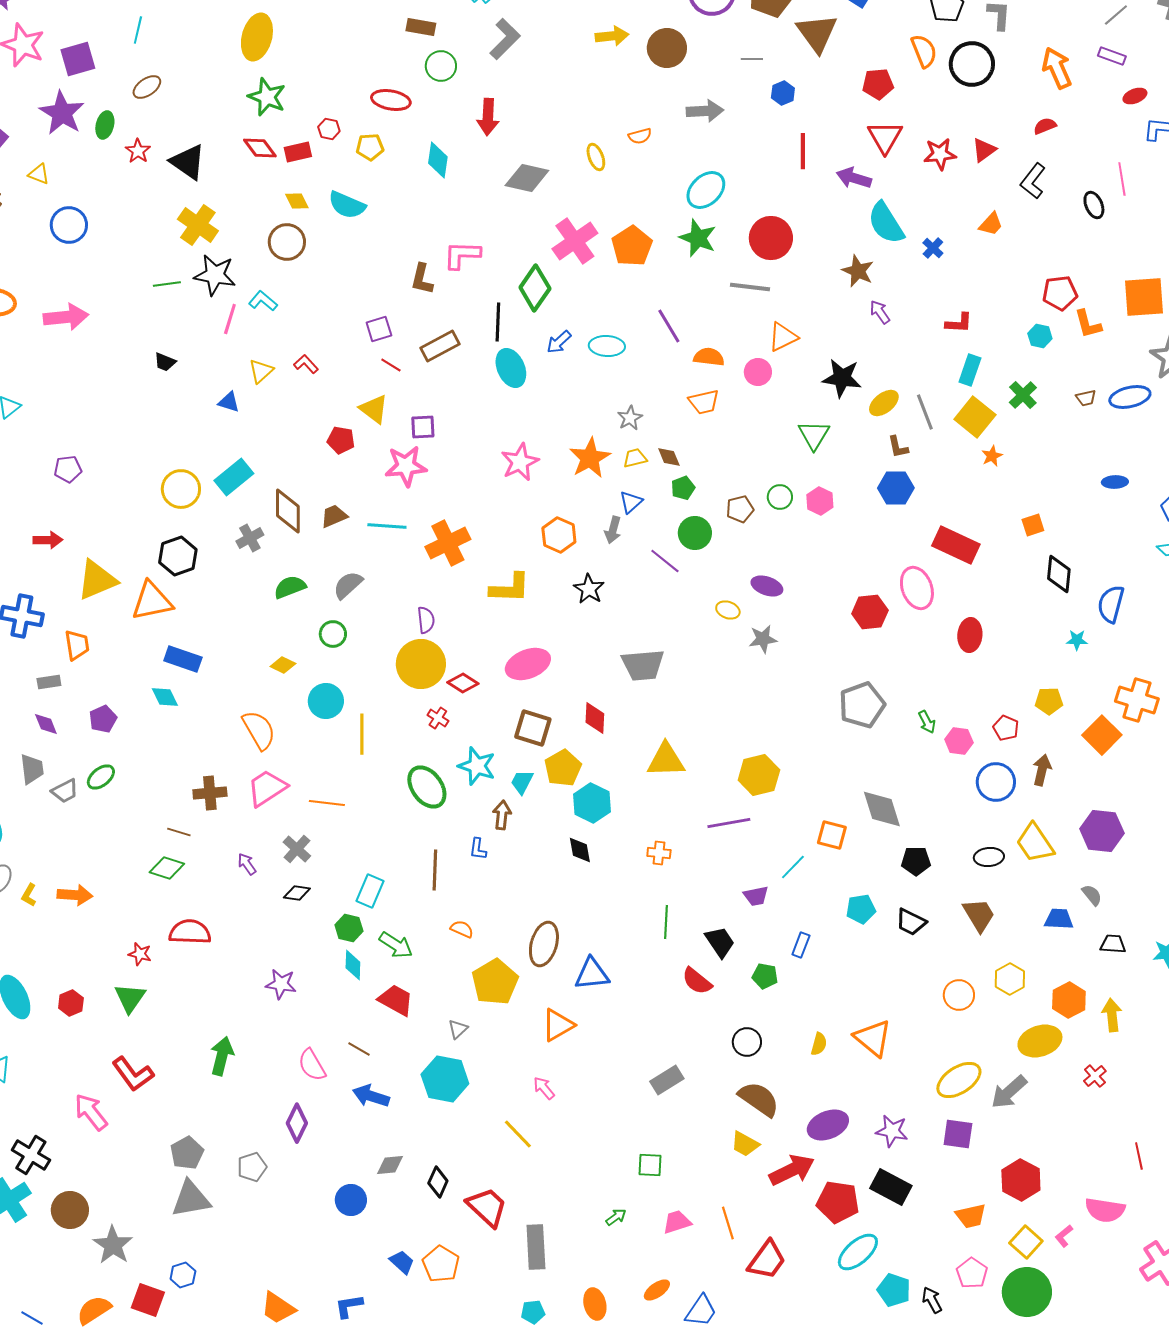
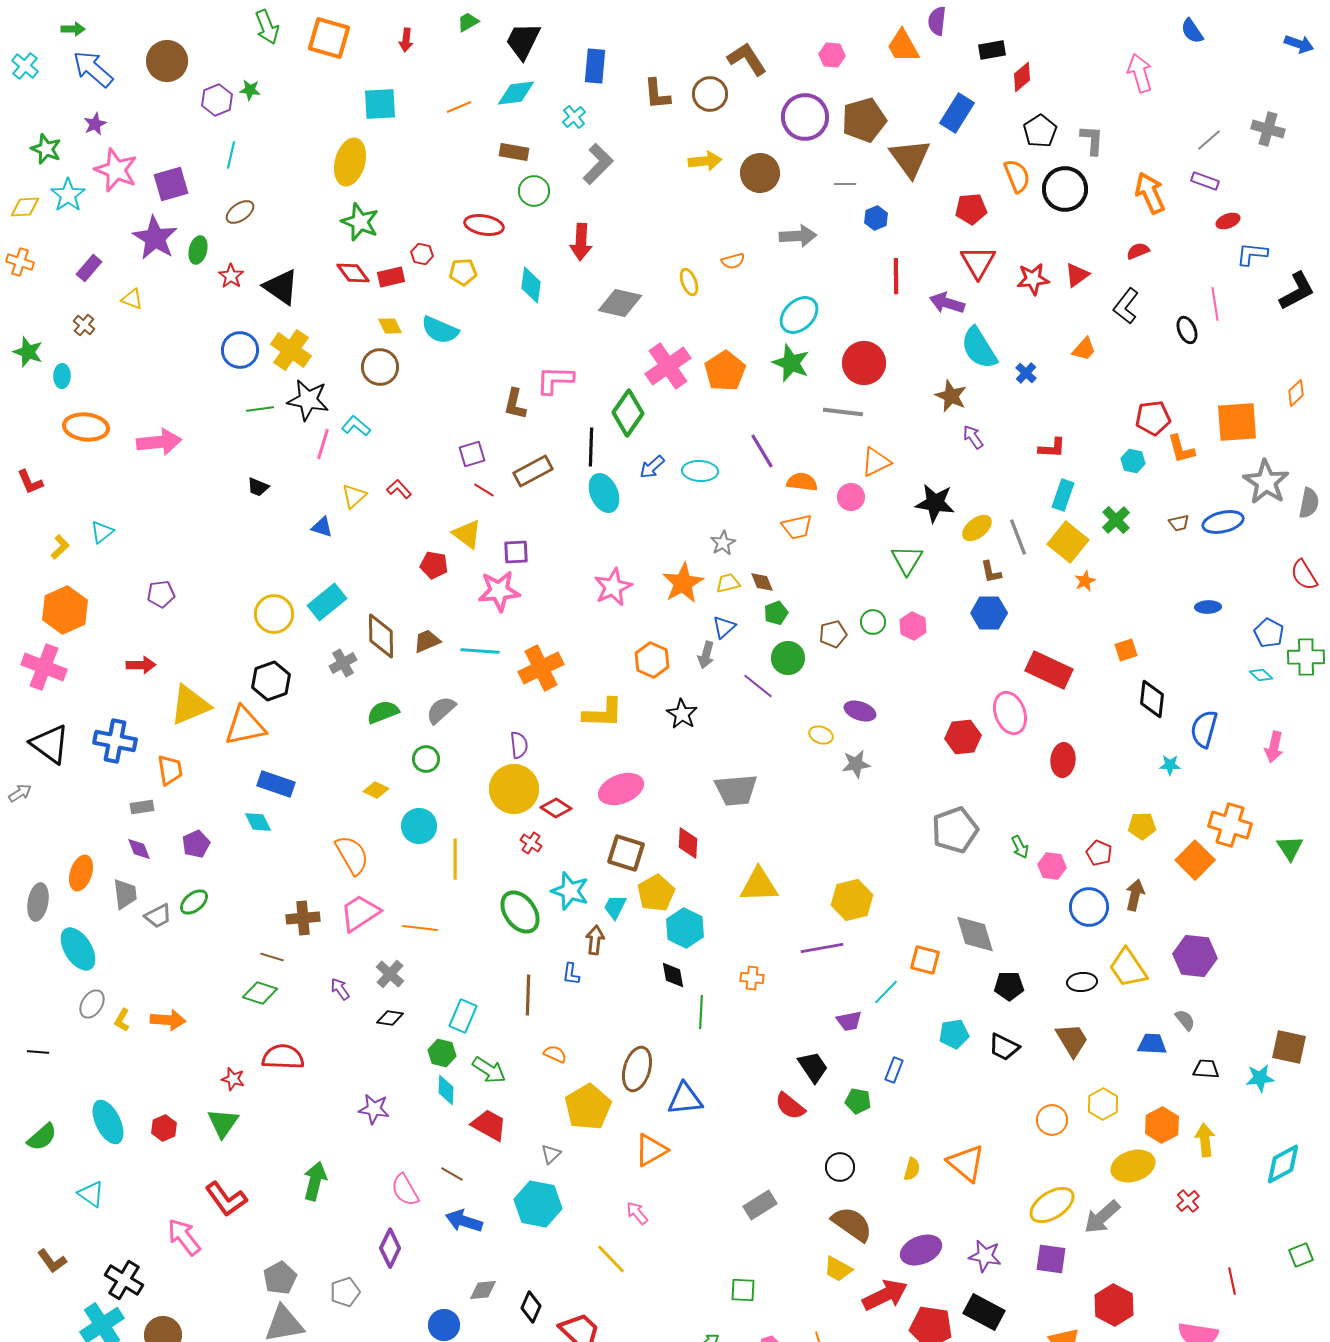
blue circle: (69, 225) -> (240, 350), moved
green line: (666, 922) -> (701, 1012), moved

